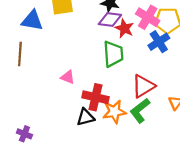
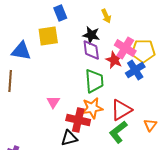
purple diamond: (110, 19) -> (91, 50), turned 75
red star: (124, 28) -> (114, 60), moved
pink triangle: (68, 77) -> (53, 102), turned 40
orange star: (114, 112) -> (92, 108), moved

